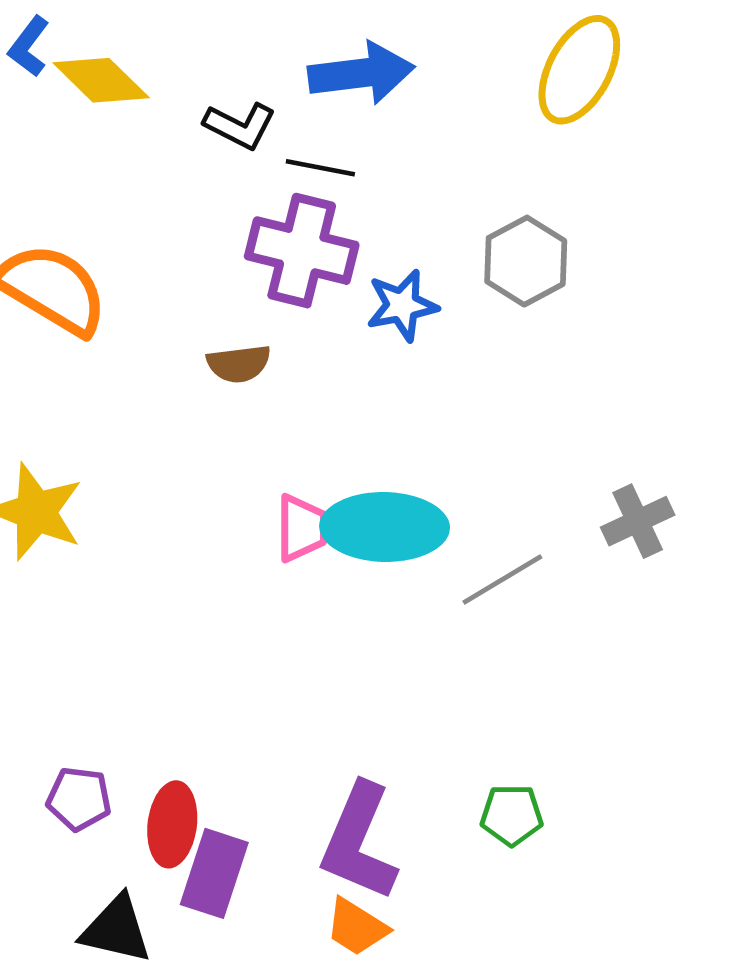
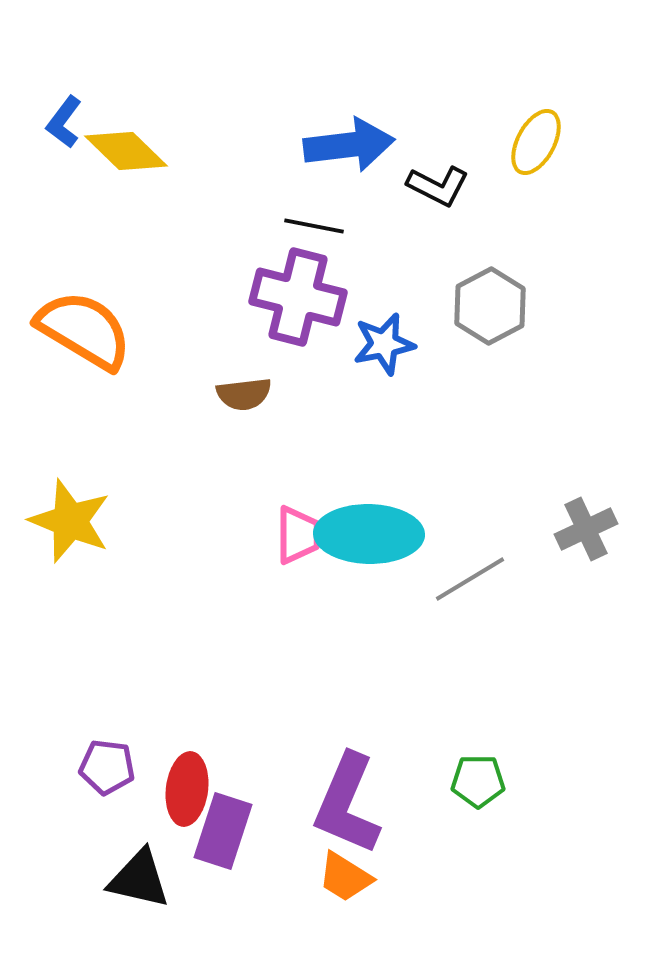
yellow ellipse: (579, 70) -> (536, 142), size x0.7
black L-shape: (240, 126) -> (438, 186), moved

